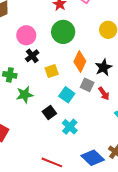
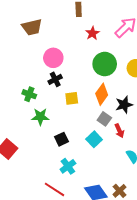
green circle: (63, 32) -> (105, 64), moved
cyan square: (67, 95) -> (94, 139), moved
cyan cross: (70, 127) -> (68, 166), moved

